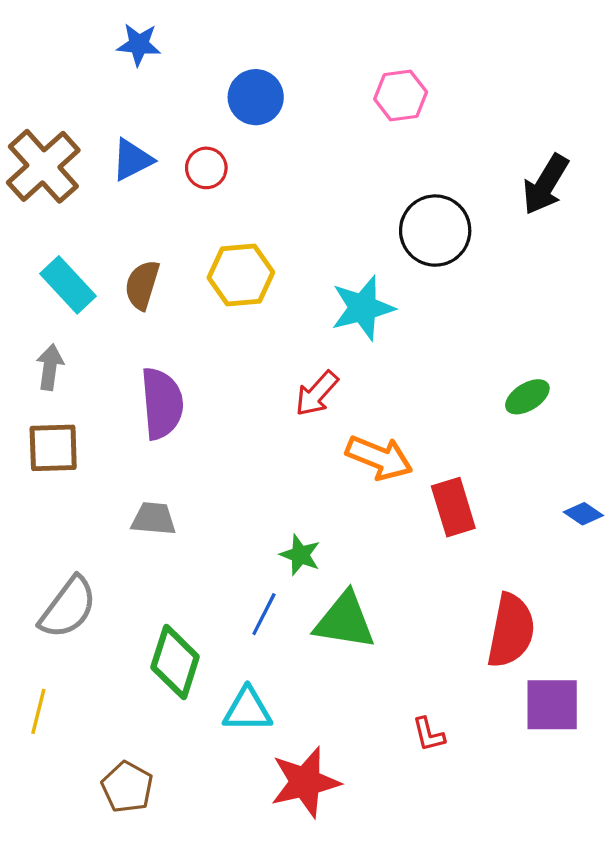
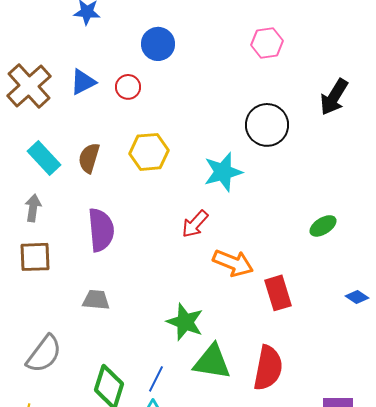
pink hexagon: (401, 96) -> (267, 43), moved
green star: (300, 555) -> (185, 322), size x1.5
blue line: (264, 614) -> (156, 379), moved
red semicircle: (511, 631) -> (268, 368), moved

